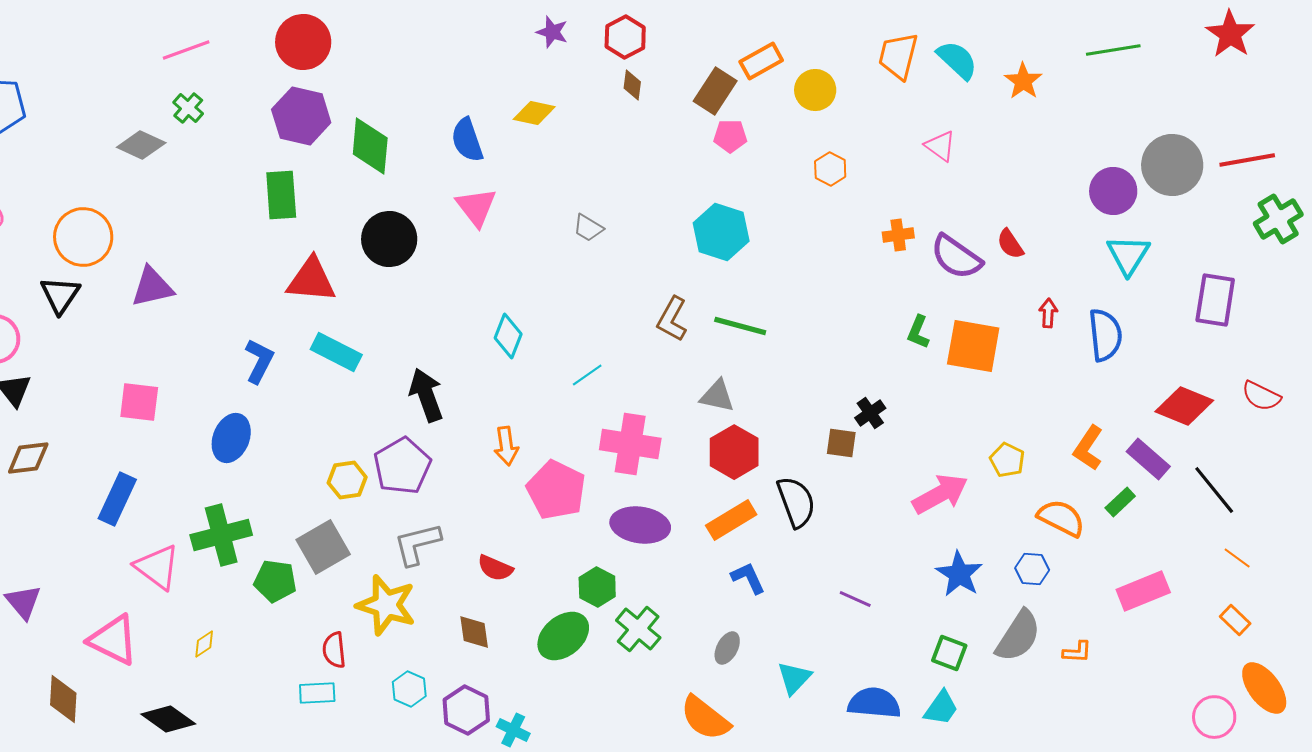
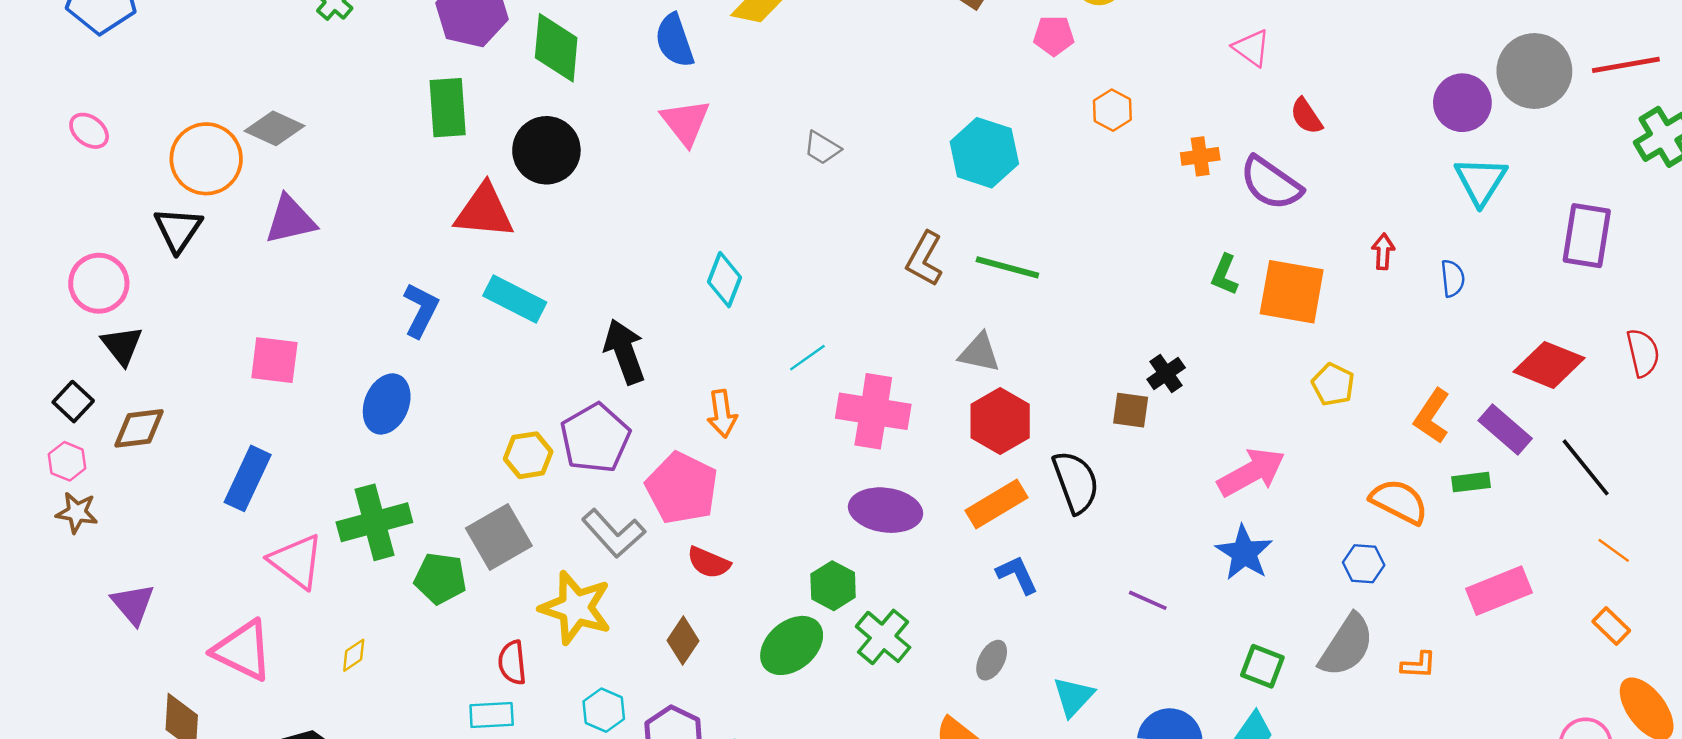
pink pentagon: (730, 136) -> (1054, 36), moved
gray diamond: (141, 145) -> (274, 128), moved
orange hexagon: (830, 169) -> (1112, 110), moved
black circle: (389, 239) -> (546, 150), moved
red semicircle: (1010, 244) -> (1306, 116), moved
blue semicircle: (1105, 335) -> (1453, 278), size x0.6
cyan line: (587, 375) -> (807, 358), moved
red semicircle: (1261, 396) -> (1643, 353), turned -129
yellow pentagon: (1007, 460) -> (1333, 384), moved
pink pentagon: (556, 490) -> (682, 488), moved
green rectangle: (1120, 502) -> (1471, 482), turned 36
gray L-shape: (417, 544) -> (614, 533), turned -118
blue star: (959, 574) -> (1244, 553), moved
brown diamond: (474, 632) -> (683, 641), turned 42

